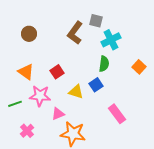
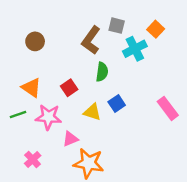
green semicircle: (104, 64) -> (102, 72), moved
orange square: (139, 67) -> (156, 29), moved
green line: (15, 104) -> (18, 114), moved
pink rectangle: (117, 114) -> (168, 108), moved

